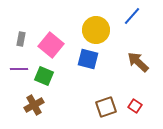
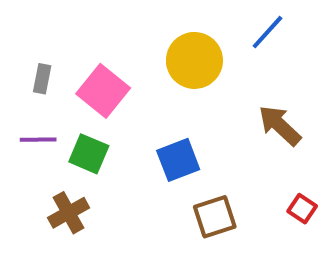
blue square: (88, 59) -> (178, 160), moved, turned -35
red square: (135, 106) -> (302, 209), moved

